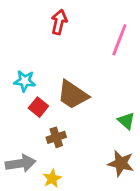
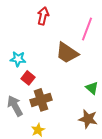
brown trapezoid: (73, 95) -> (67, 53), moved
brown cross: (56, 137) -> (41, 100), size x1.5
gray arrow: (21, 163) -> (15, 106), moved, turned -110

